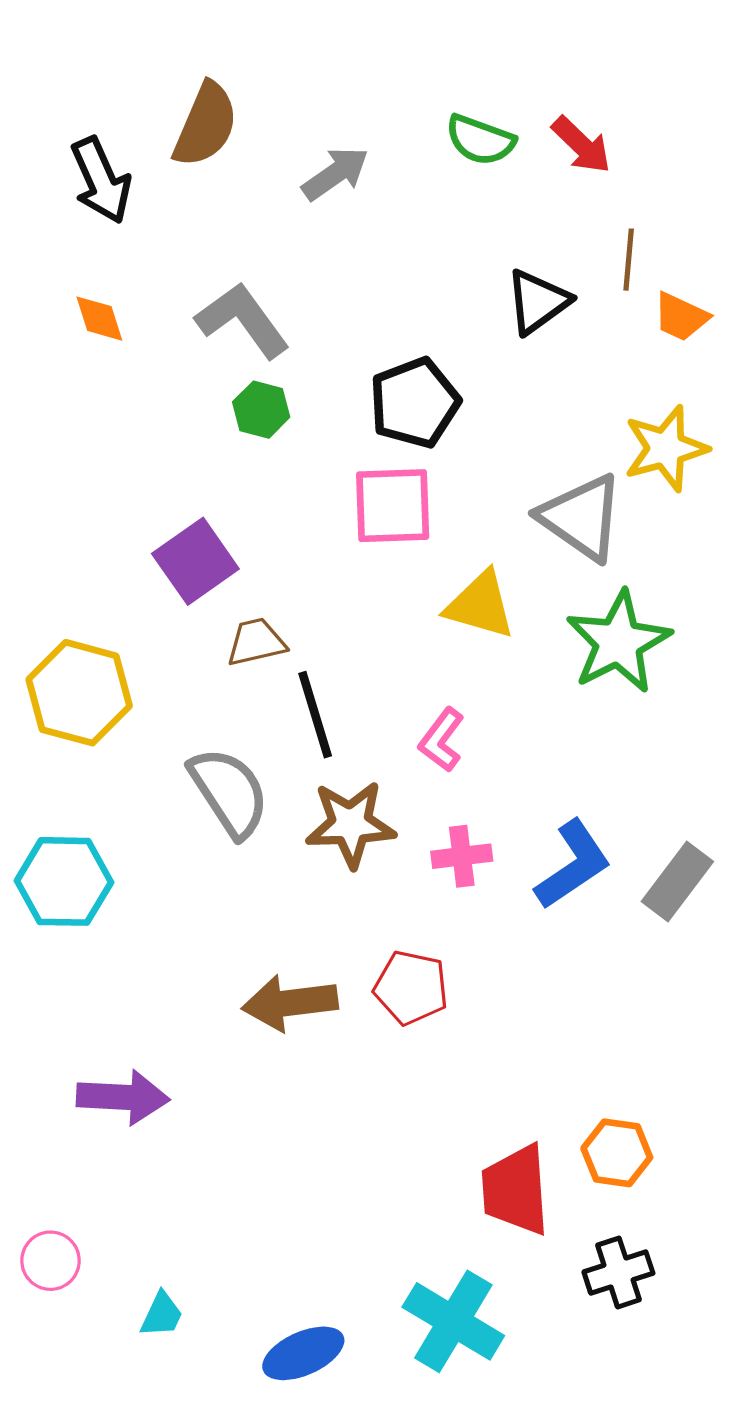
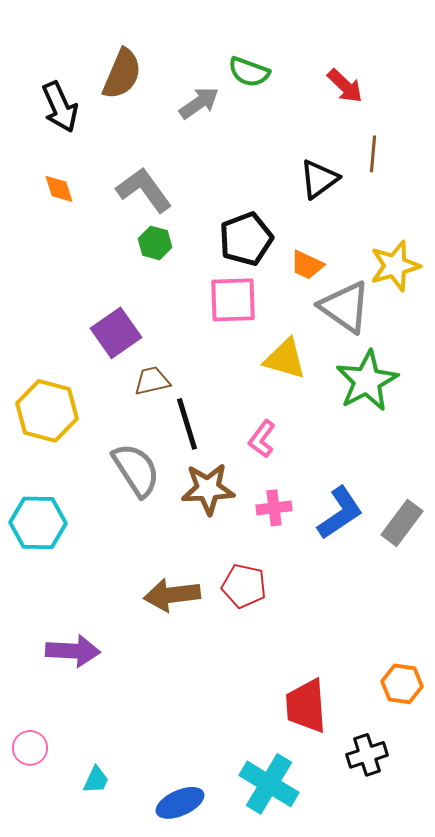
green semicircle: (480, 140) -> (249, 72), moved
orange trapezoid: (681, 317) -> (307, 265), moved
orange hexagon: (617, 1153) -> (402, 684), moved

